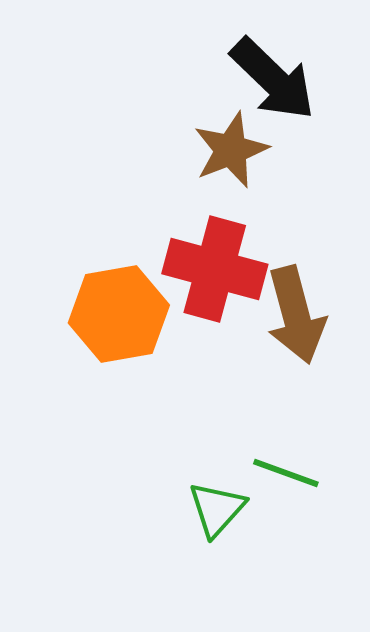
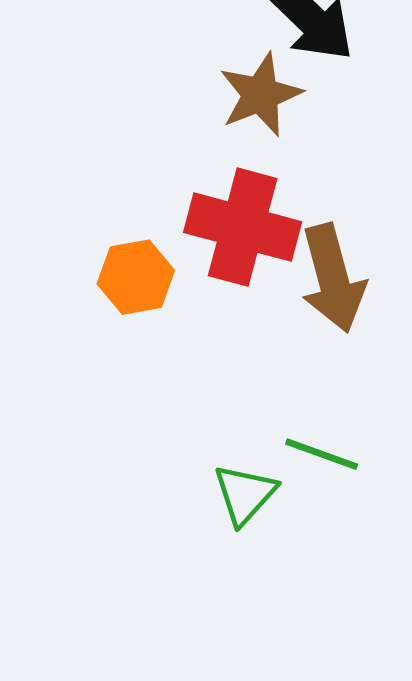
orange hexagon: (119, 314) -> (136, 277), size x0.7

